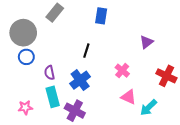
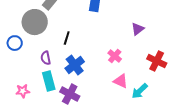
gray circle: (23, 33) -> (35, 22), moved
black line: (86, 51) -> (67, 38), moved
blue circle: (26, 57) -> (15, 43), moved

